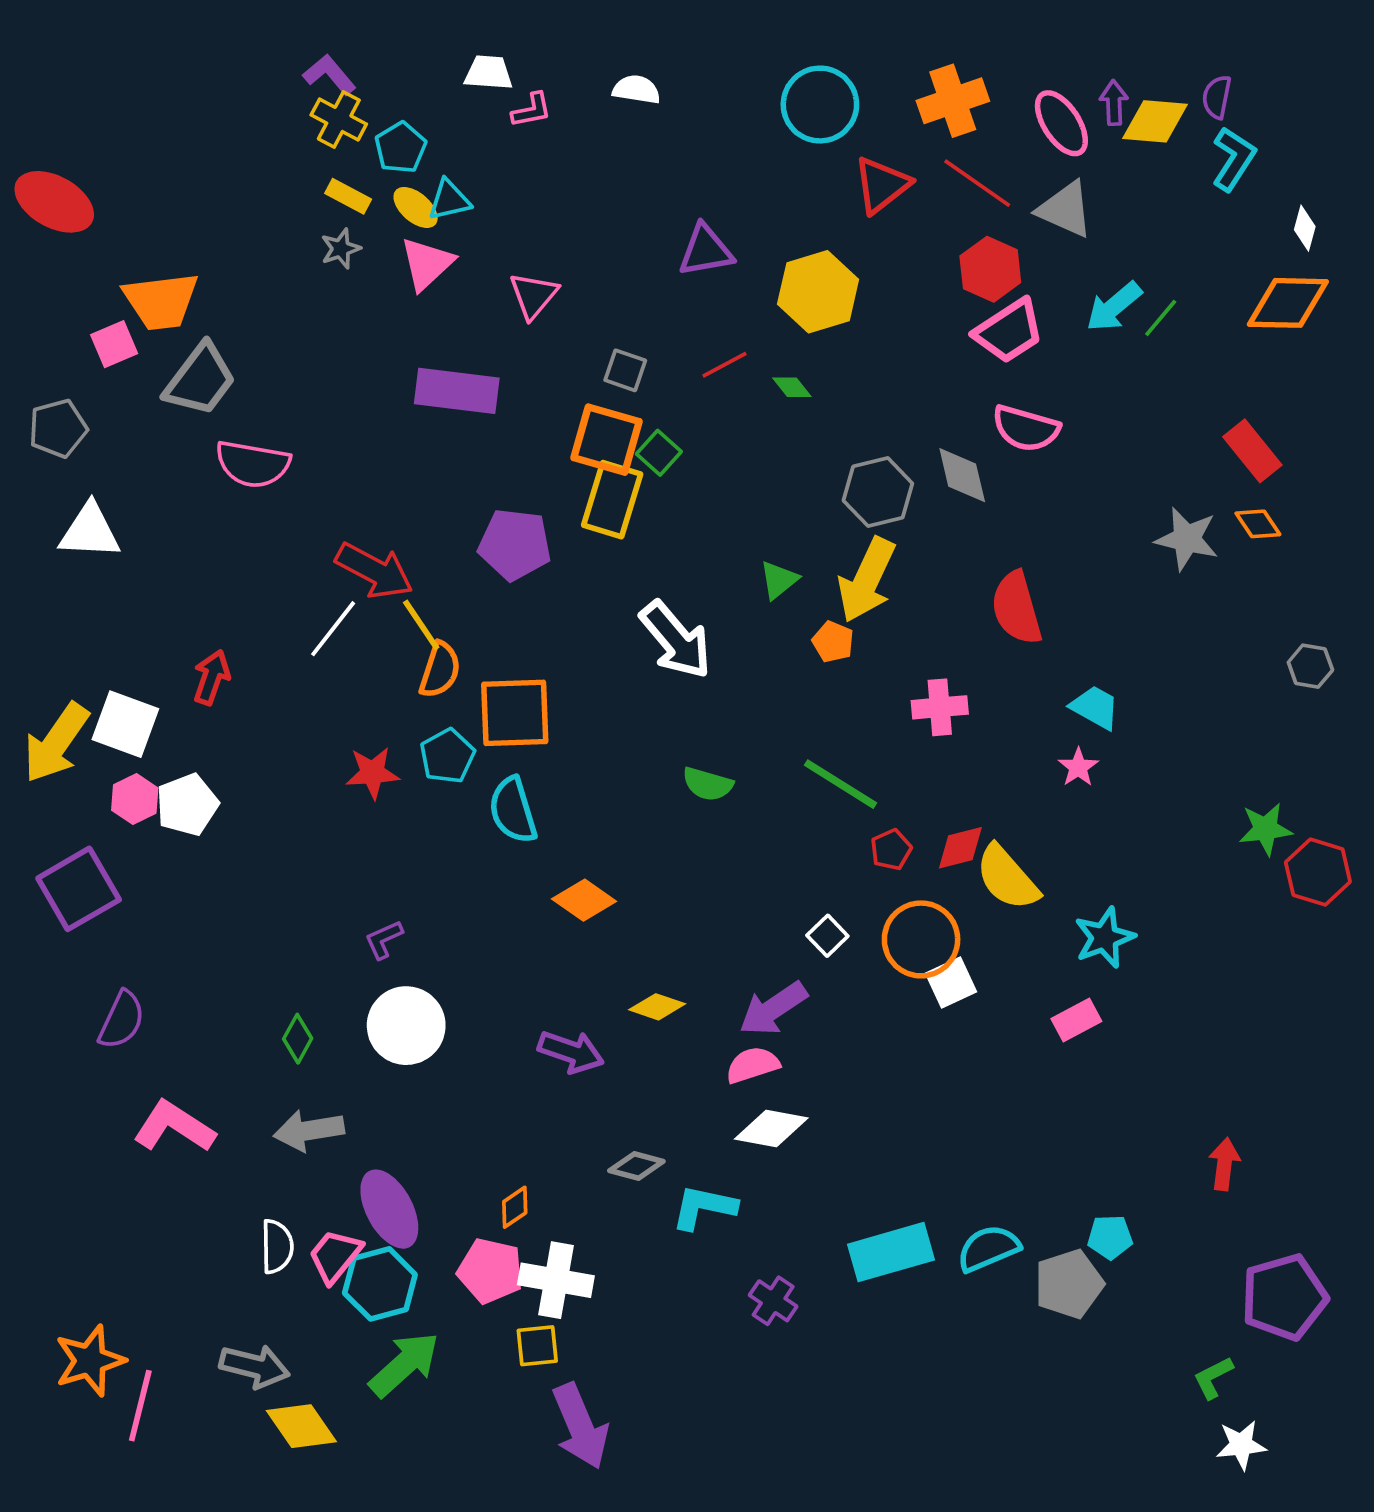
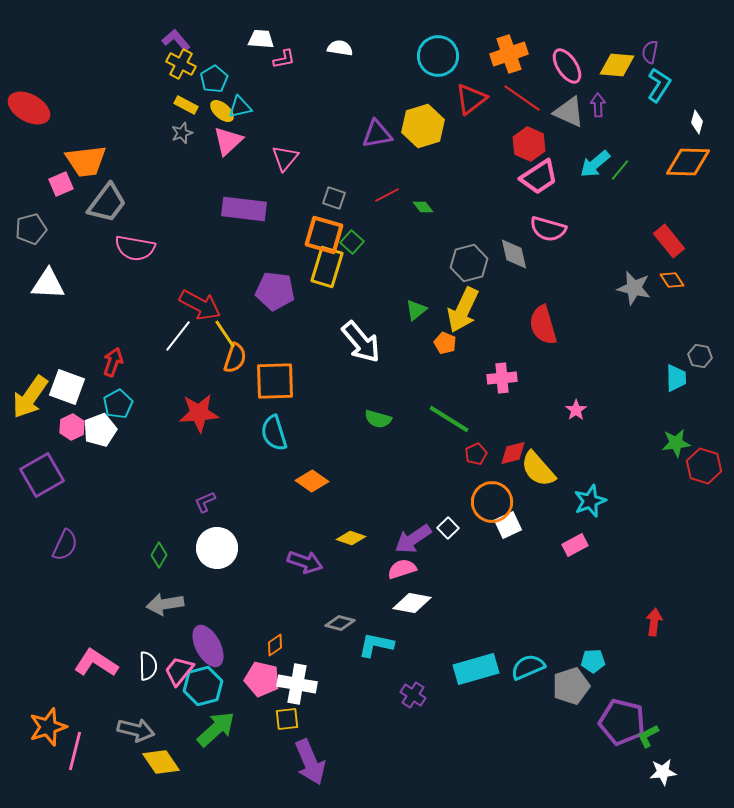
purple arrow: (1114, 103) -> (598, 105), moved
yellow hexagon: (818, 292) -> (423, 126), moved
cyan trapezoid: (1095, 707) -> (676, 378), moved, turned 60
cyan pentagon: (447, 756) -> (118, 404), moved
red star: (372, 773) -> (199, 413), size x1.4
white square: (827, 936) -> (448, 528), moved
pink L-shape: (174, 1127) -> (96, 663), moved
purple pentagon: (1284, 1297) -> (622, 722), moved, turned 30

